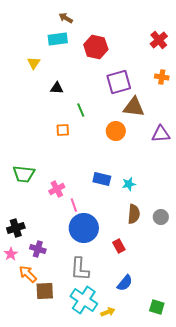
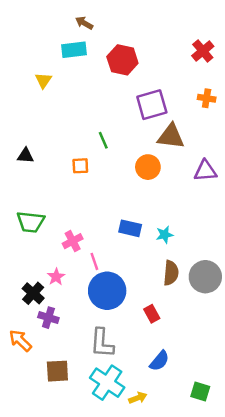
black triangle: (57, 88) -> (26, 156), moved
gray circle: (161, 217) -> (205, 277), size x1.6
black cross: (16, 228) -> (33, 293), moved, turned -30
pink star: (11, 254) -> (56, 277), moved
orange arrow: (28, 274) -> (20, 340), moved

